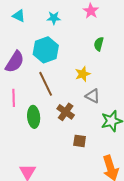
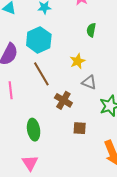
green ellipse: (34, 117) -> (34, 130), moved

